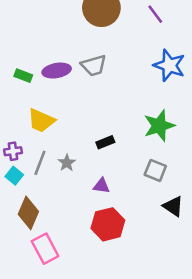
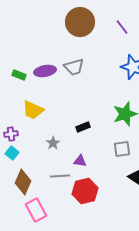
gray line: (40, 163) -> (60, 176), moved, turned 66
gray square: (155, 170) -> (122, 149), turned -30

